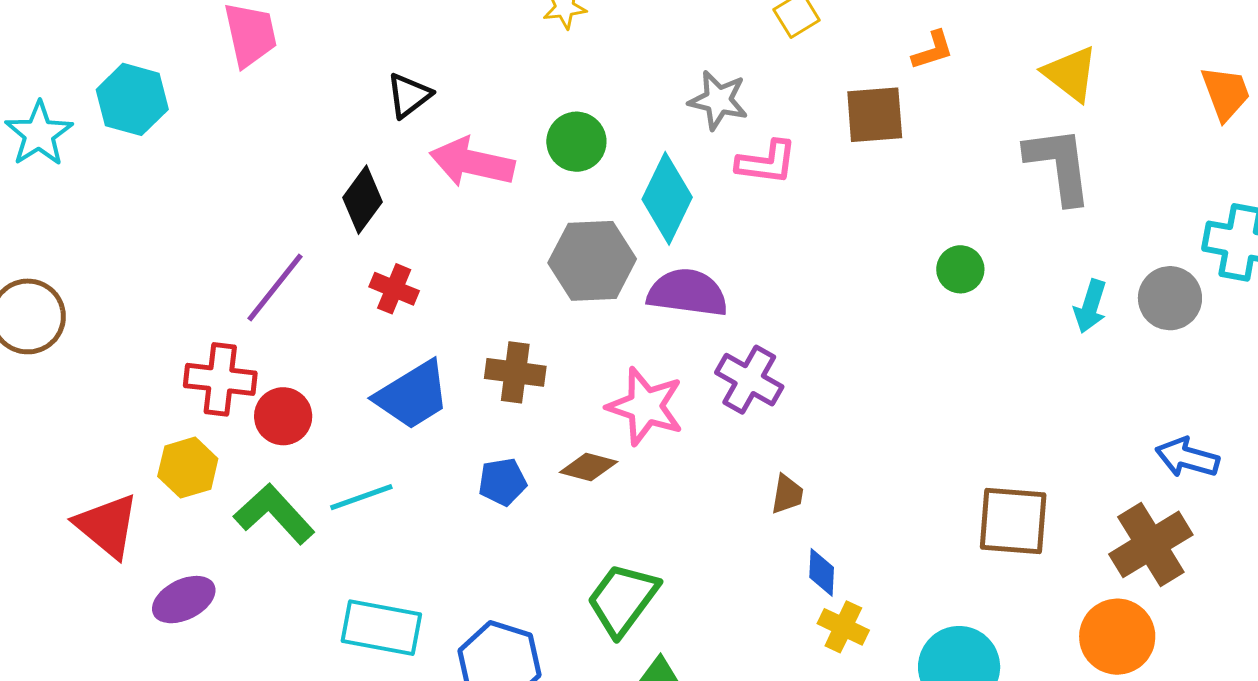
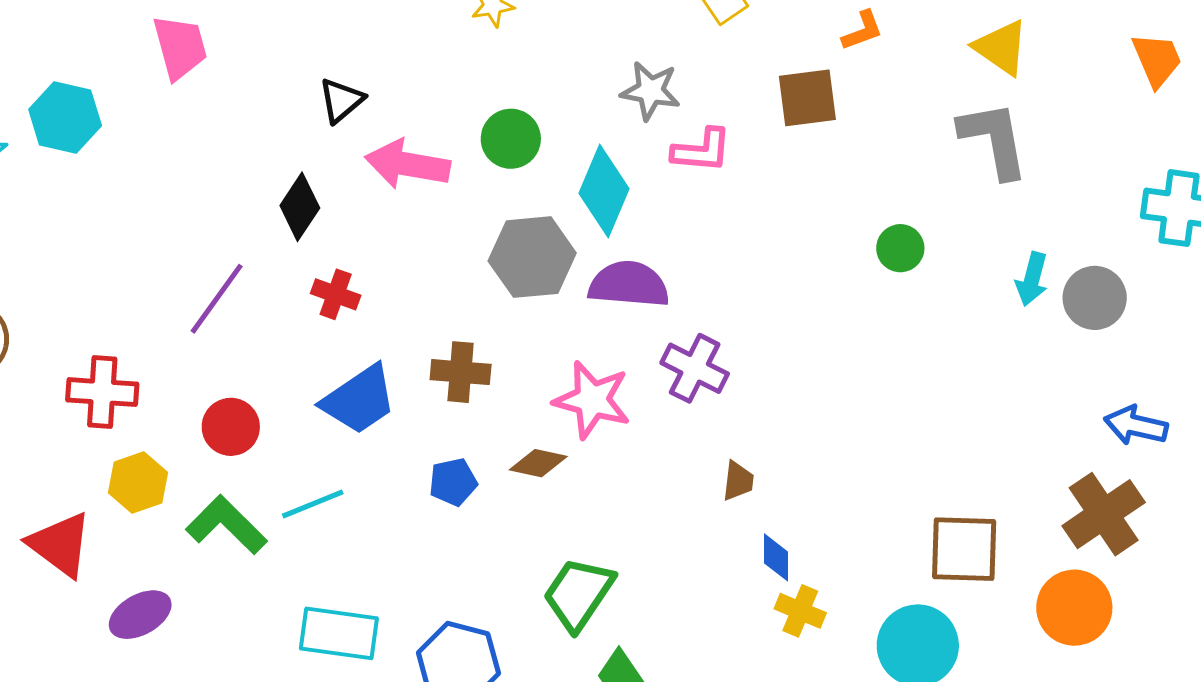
gray circle: (1170, 298) -> (1095, 298), moved
red cross: (220, 379) -> (102, 392), moved
brown square: (1013, 521) -> (964, 549), moved

